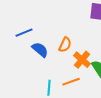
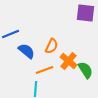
orange line: (71, 82) -> (45, 70), moved

